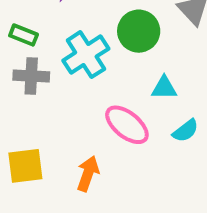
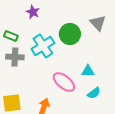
cyan triangle: (164, 88) -> (88, 71), moved
cyan semicircle: (186, 131) -> (94, 93), moved

